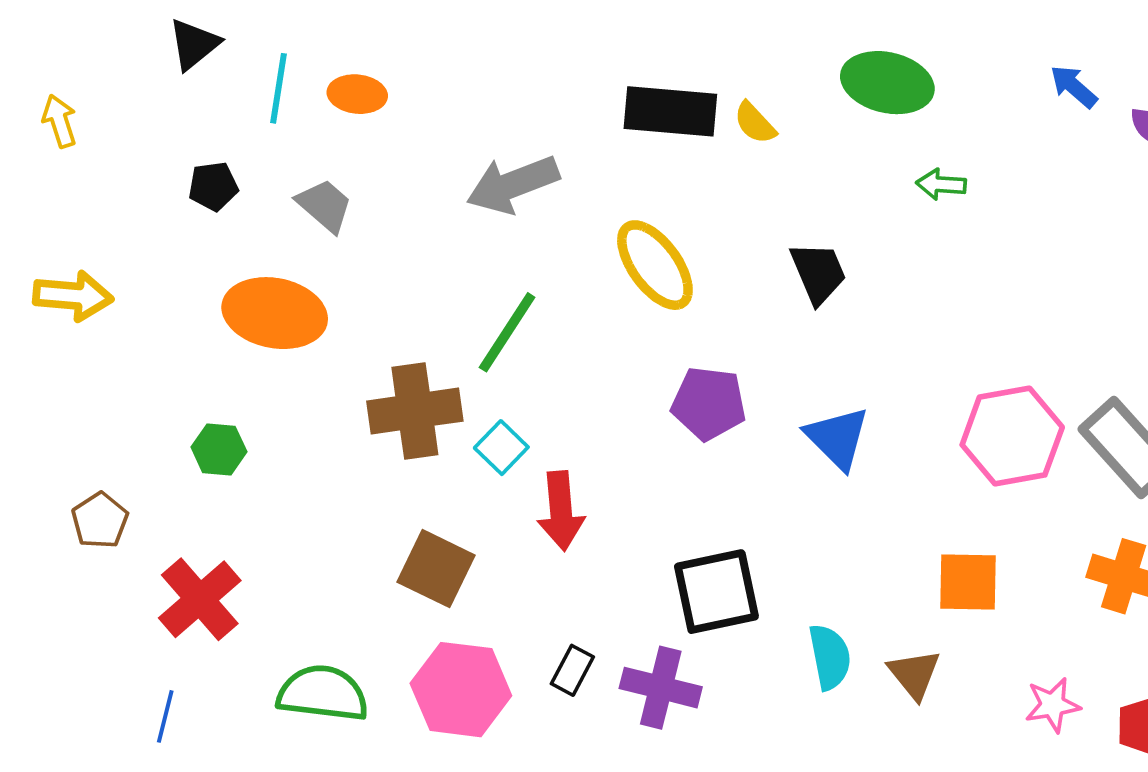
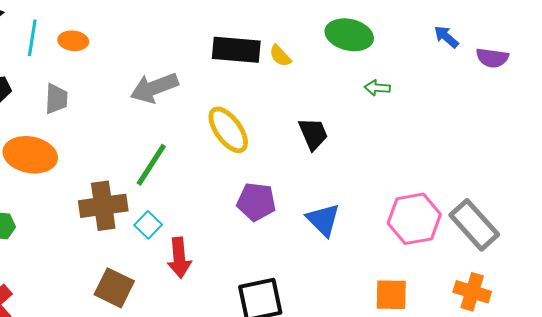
gray trapezoid: (325, 206) -> (56, 99), turned 52

